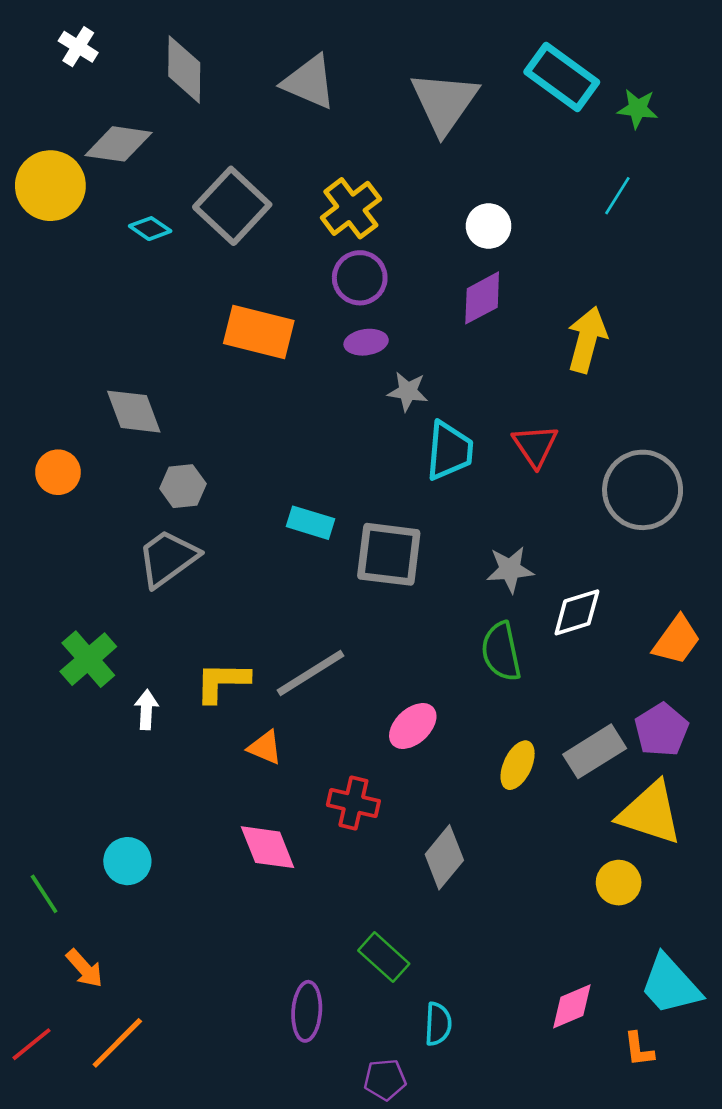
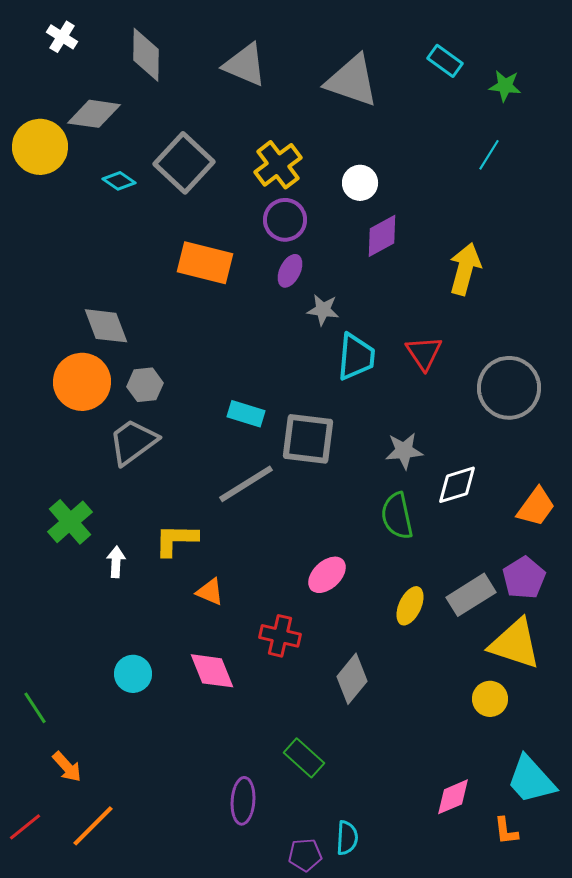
cyan rectangle: (562, 77) -> (445, 61), size x0.6
gray triangle: (444, 102) -> (352, 81), turned -46
white circle: (489, 226) -> (360, 183), moved
purple ellipse: (366, 342) -> (290, 271), turned -56
orange circle: (58, 472) -> (82, 382), moved, size x1.6
gray line: (310, 673) -> (246, 484), moved
cyan circle: (127, 861) -> (133, 674), moved
cyan semicircle: (438, 1024) -> (347, 838), moved

